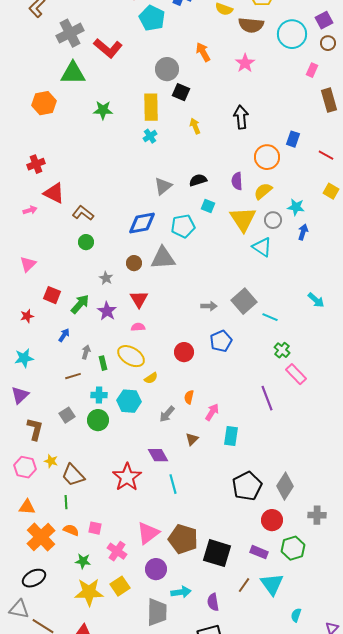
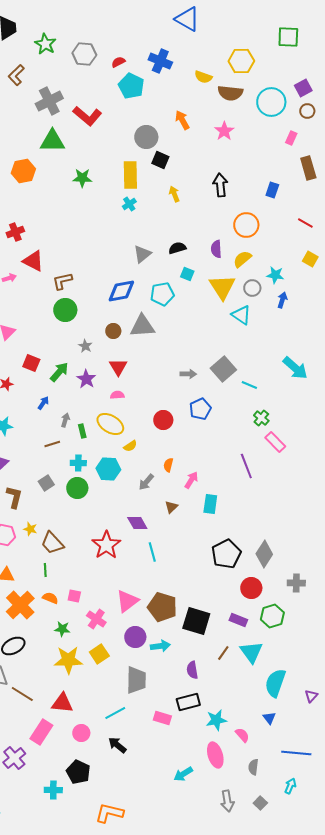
blue rectangle: (293, 139) -> (272, 190), moved
brown L-shape: (83, 213) -> (62, 281), turned -50
green circle: (86, 242) -> (65, 310), size x1.5
cyan arrow: (316, 300) -> (295, 368), size x1.5
cyan arrow: (181, 592) -> (160, 646), moved
cyan semicircle: (296, 615) -> (275, 683), size x2.0

